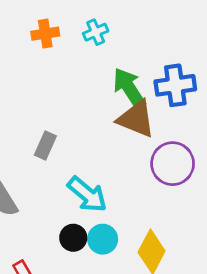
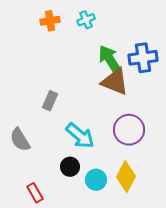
purple circle: (173, 164) -> (129, 130), moved
cyan circle: (103, 239) -> (96, 180), moved

